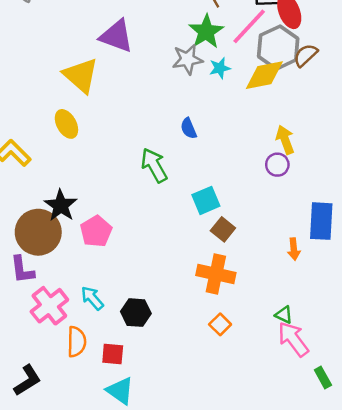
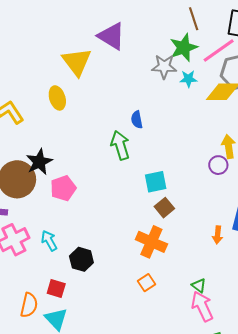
blue semicircle: (189, 128) -> (137, 120), moved
orange semicircle: (77, 342) -> (29, 305), moved

